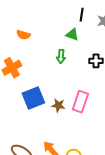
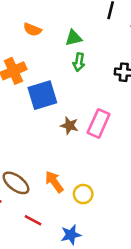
green triangle: (72, 35) -> (74, 38), moved, turned -40
blue square: (33, 98) -> (42, 95), moved

